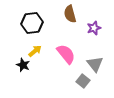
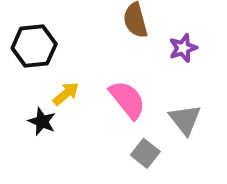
black hexagon: (32, 23) -> (34, 46), moved
gray square: (83, 81) -> (145, 153), moved

